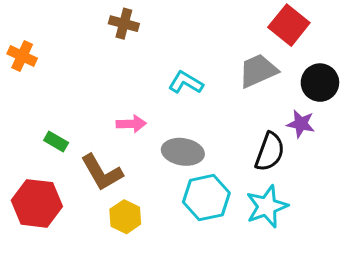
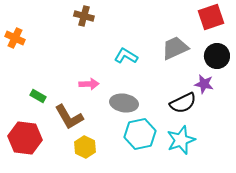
red square: (289, 25) -> (211, 17), moved, turned 32
black semicircle: (270, 152) -> (183, 103), turned 44

